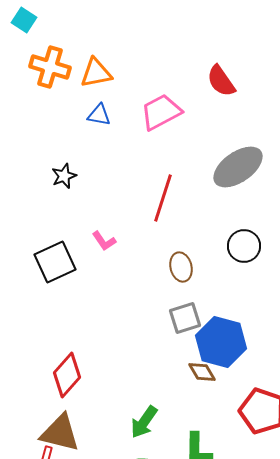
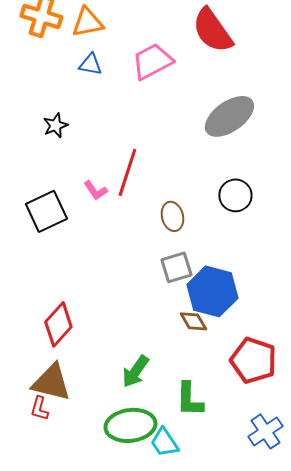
red semicircle: (221, 81) -> (212, 30), size x1.4
red line: (163, 198) -> (127, 172), moved

